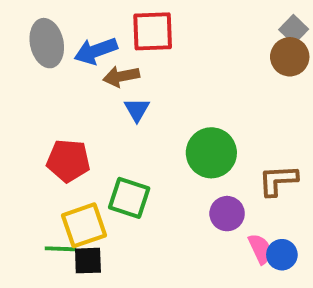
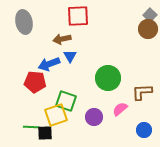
blue arrow: (96, 51) -> (49, 64), moved
purple circle: (227, 214) -> (94, 117), moved
yellow square: (84, 225) -> (56, 115), moved
pink semicircle: (260, 249) -> (120, 109), moved, turned -105

